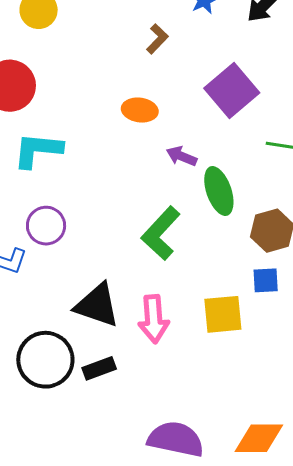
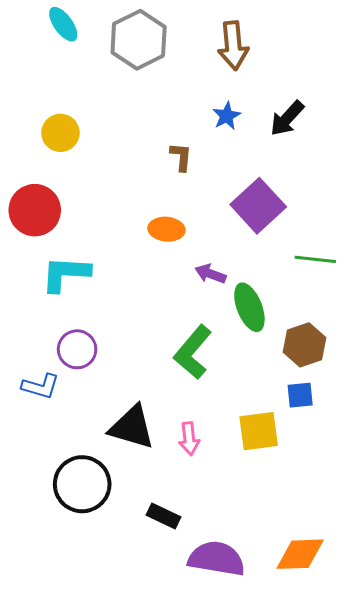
brown L-shape: (157, 39) -> (181, 157), turned -36
pink arrow: (154, 319) -> (189, 439), size x0.7
black rectangle: (99, 368) -> (163, 516), moved, turned 48

